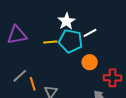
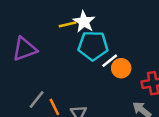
white line: (90, 33) -> (110, 61), moved
yellow line: (50, 42) -> (67, 24), moved

